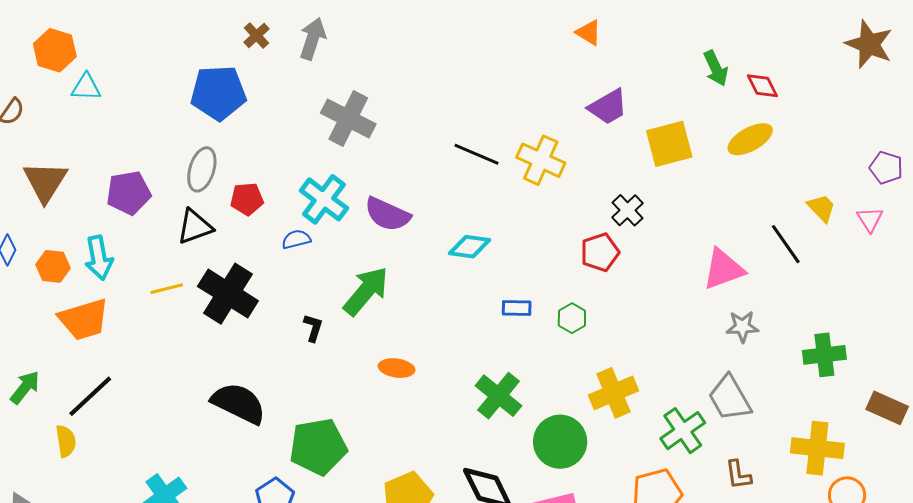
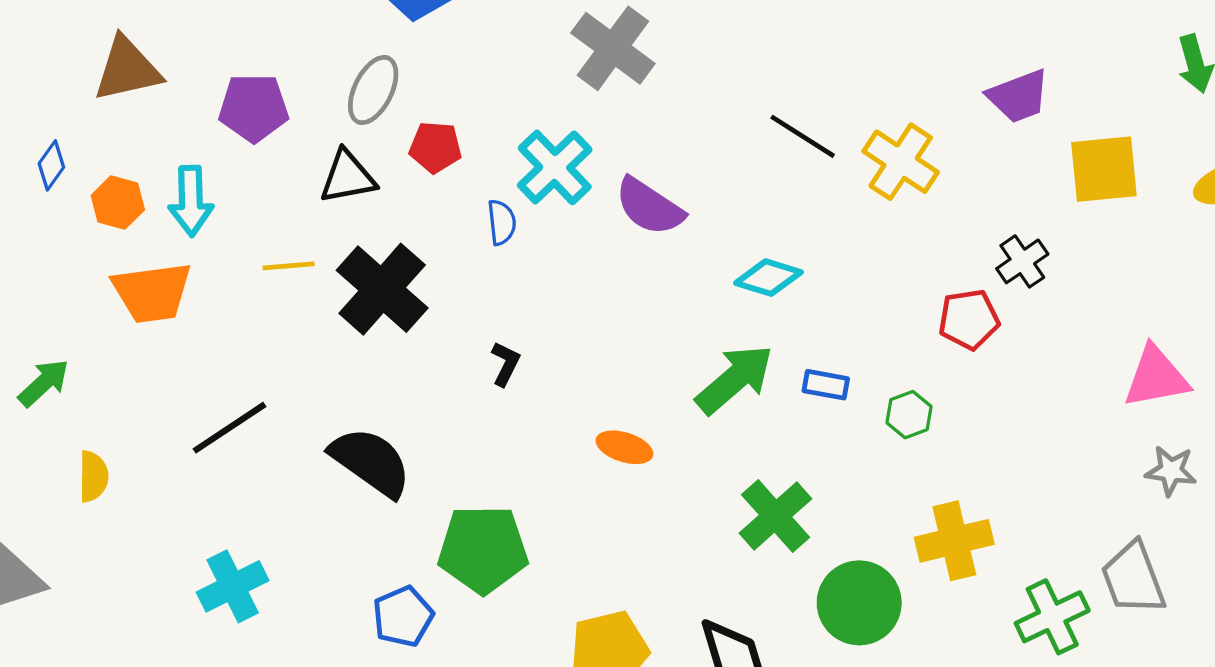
brown triangle: (45, 182) -> (127, 69), turned 36
blue semicircle: (296, 239) -> (502, 222), turned 88
green arrow: (366, 291) -> (735, 379), moved
black line: (90, 396) -> (230, 428), moved

